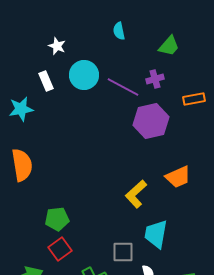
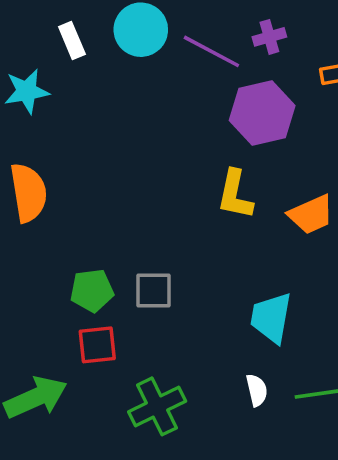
yellow L-shape: (136, 194) -> (235, 195), moved, turned -36
red square: (60, 249) -> (97, 345), turned 30
gray square: (123, 252) -> (153, 291), moved

